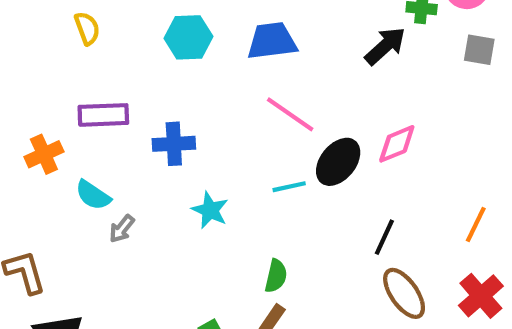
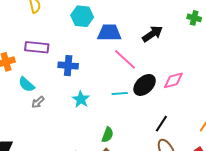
blue trapezoid: (272, 41) -> (109, 33), moved
black arrow: (385, 46) -> (152, 34), moved

